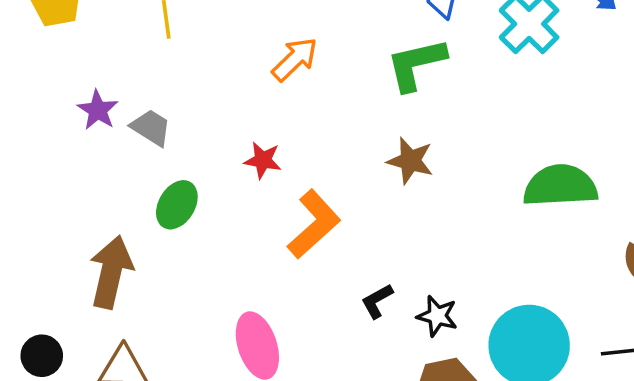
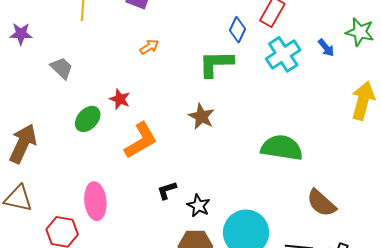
orange arrow: (295, 59) -> (149, 47), size x0.7
purple star: (98, 110) -> (21, 34), moved, turned 30
green ellipse: (177, 205) -> (88, 119), moved

